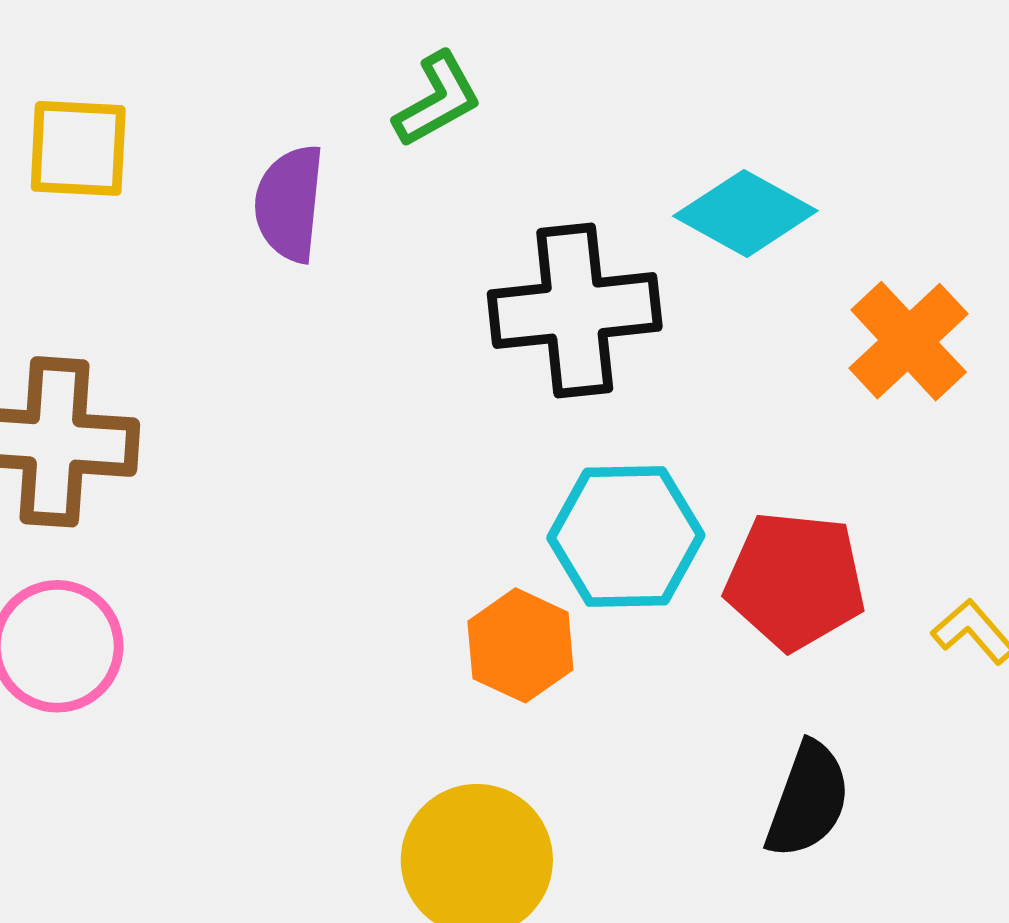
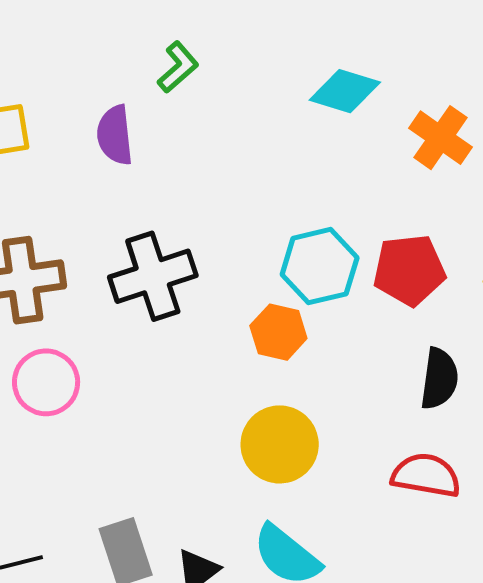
black cross: (575, 311) -> (153, 276), moved

